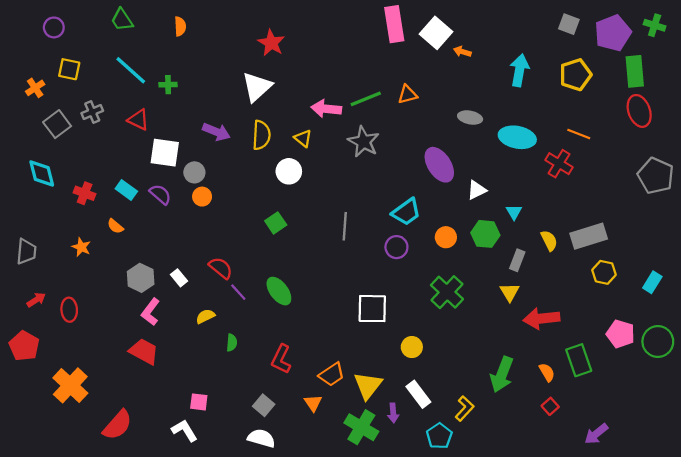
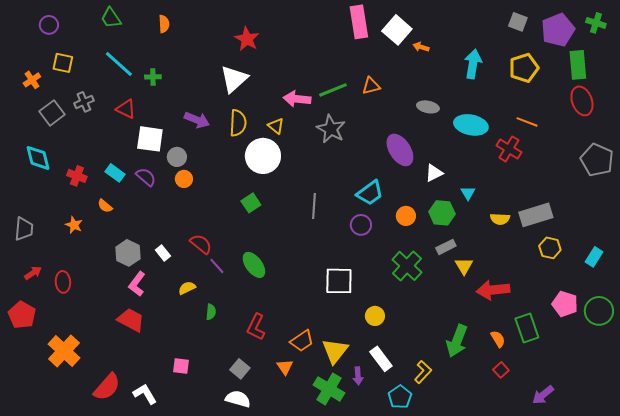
white circle: (289, 171) -> (263, 156), size x1.5
yellow semicircle: (549, 241) -> (500, 219), turned 120
gray rectangle: (517, 260) -> (446, 247), moved, turned 42
white L-shape: (185, 430) -> (145, 394), moved

